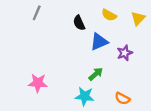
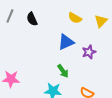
black semicircle: (79, 23) -> (32, 19), moved
green arrow: (96, 74) -> (63, 71), turned 96

